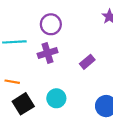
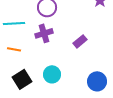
orange line: (12, 82) -> (14, 49), moved

